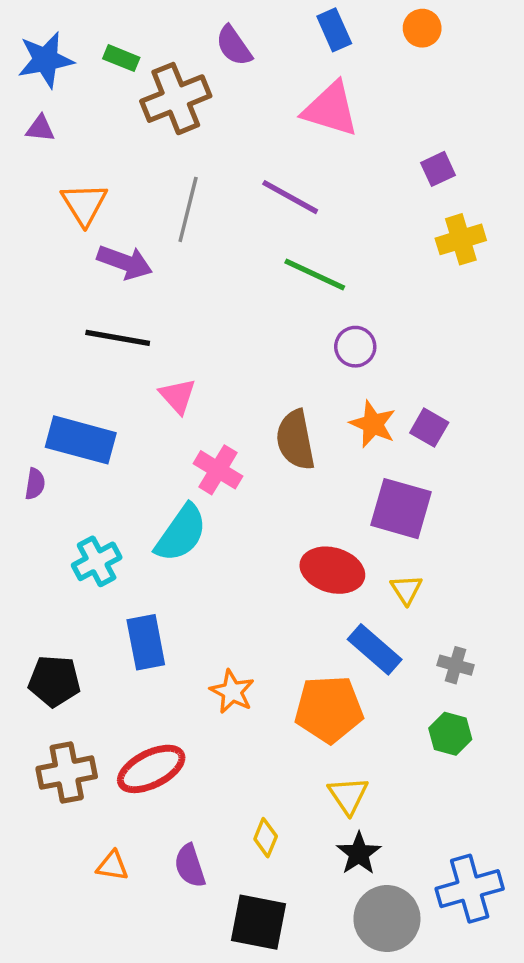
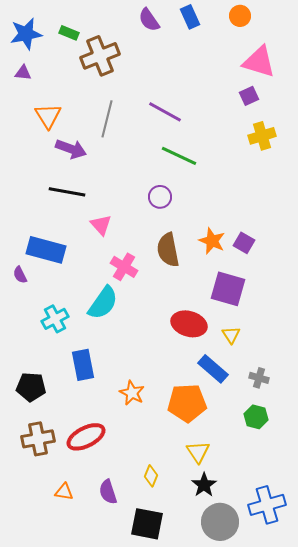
purple semicircle: (234, 46) -> (149, 20), moved
pink triangle: (331, 109) -> (259, 62), moved
purple circle: (355, 347) -> (160, 197), moved
purple semicircle: (35, 484) -> (20, 275), turned 144

